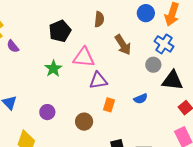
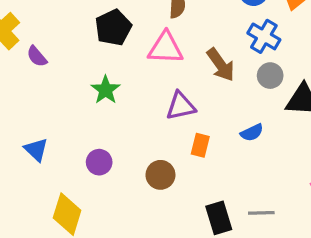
blue cross: (164, 44) -> (264, 36), moved
brown arrow: (123, 45) -> (221, 65), moved
pink triangle: (84, 57) -> (166, 48), moved

